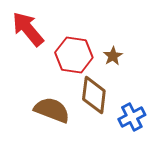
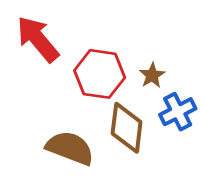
blue cross: (132, 117) -> (178, 112), moved

